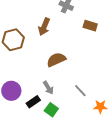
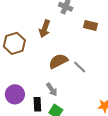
gray line: (80, 91) -> (80, 67), moved
black rectangle: (33, 102) -> (37, 104), turned -56

